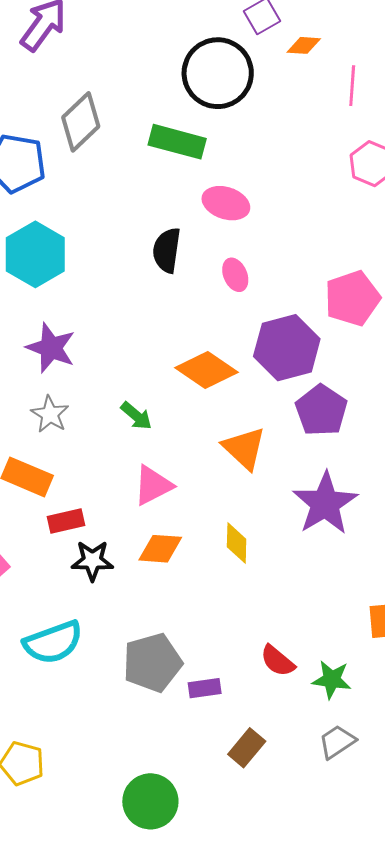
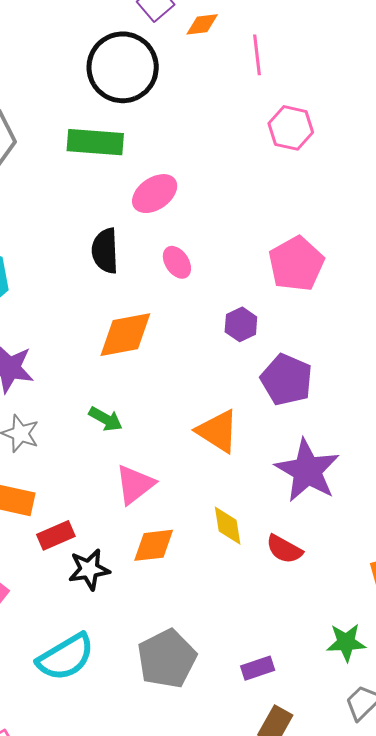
pink ellipse: (226, 203) -> (155, 194), turned -42
purple hexagon: (287, 348) -> (241, 324), size x0.5
orange diamond: (206, 370) -> (125, 335), moved, turned -34
red semicircle: (278, 661) -> (284, 549), moved
purple rectangle: (205, 688) -> (258, 668), moved

